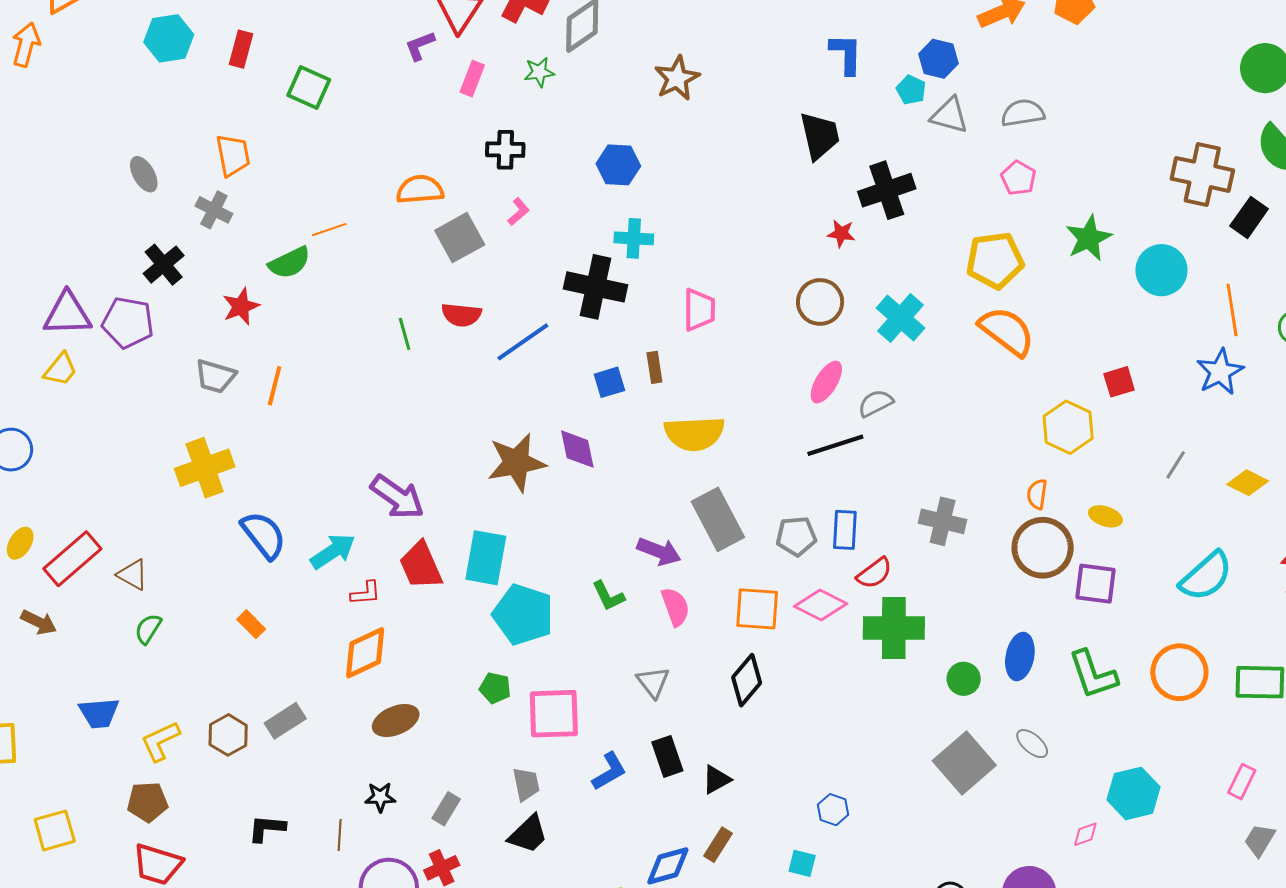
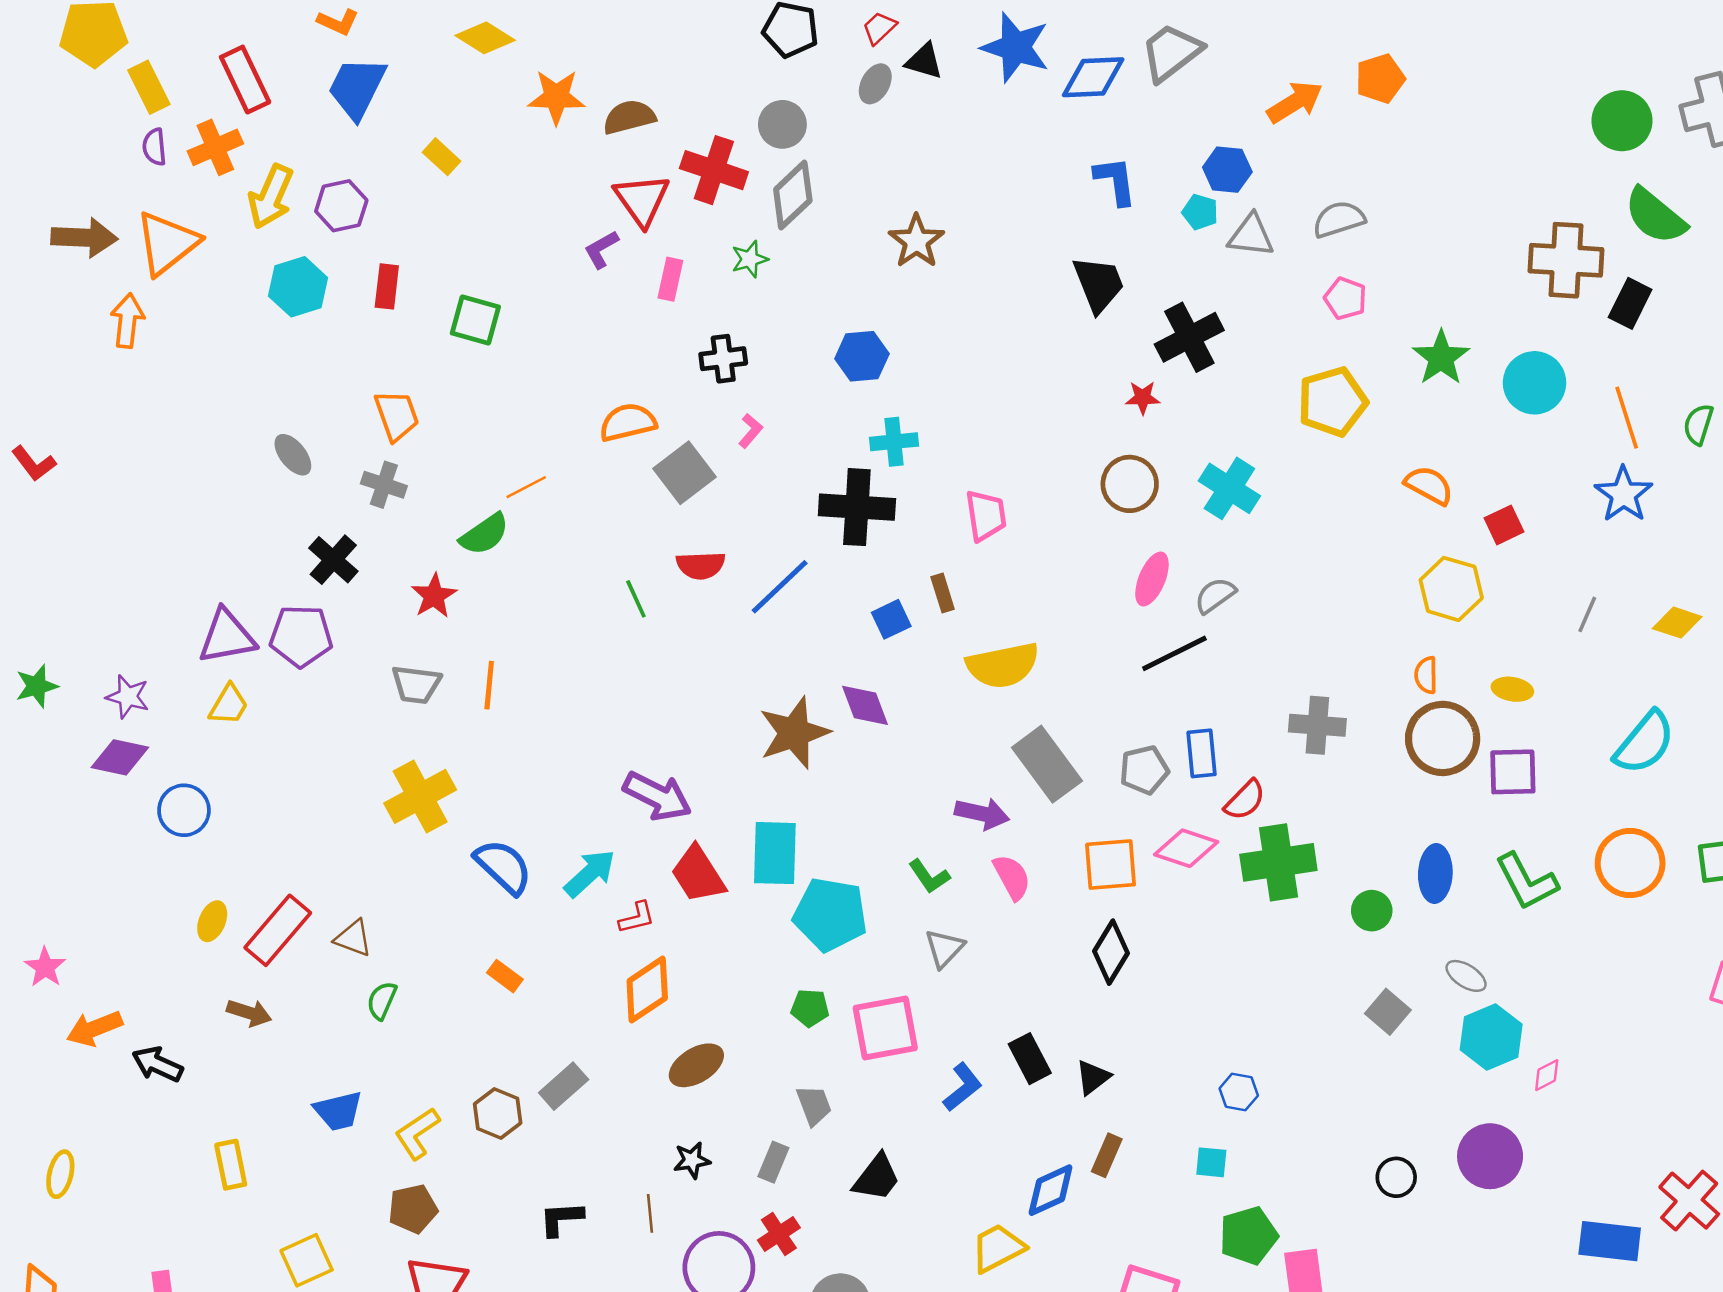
orange semicircle: (1007, 331) -> (1429, 485), moved, size x0.7
gray triangle: (653, 682) -> (944, 948), moved, turned 30
gray square: (964, 763) -> (1388, 1012), size x0.6
gray trapezoid: (526, 784) -> (814, 1105), moved
cyan hexagon: (1133, 793) -> (1491, 1037), moved

